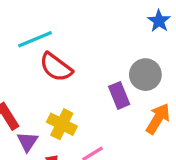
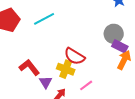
red semicircle: (56, 67) -> (75, 56), moved
purple rectangle: (119, 95) -> (120, 46), moved, turned -35

